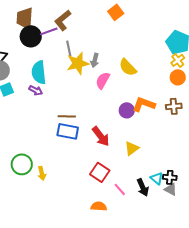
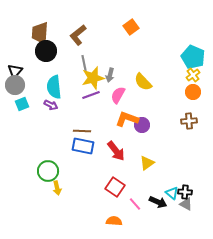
purple line: (49, 31) -> (91, 95), moved
orange L-shape: (144, 104) -> (127, 119), moved
green circle: (22, 164) -> (48, 171), moved
black arrow: (143, 187) -> (158, 202), turned -42

